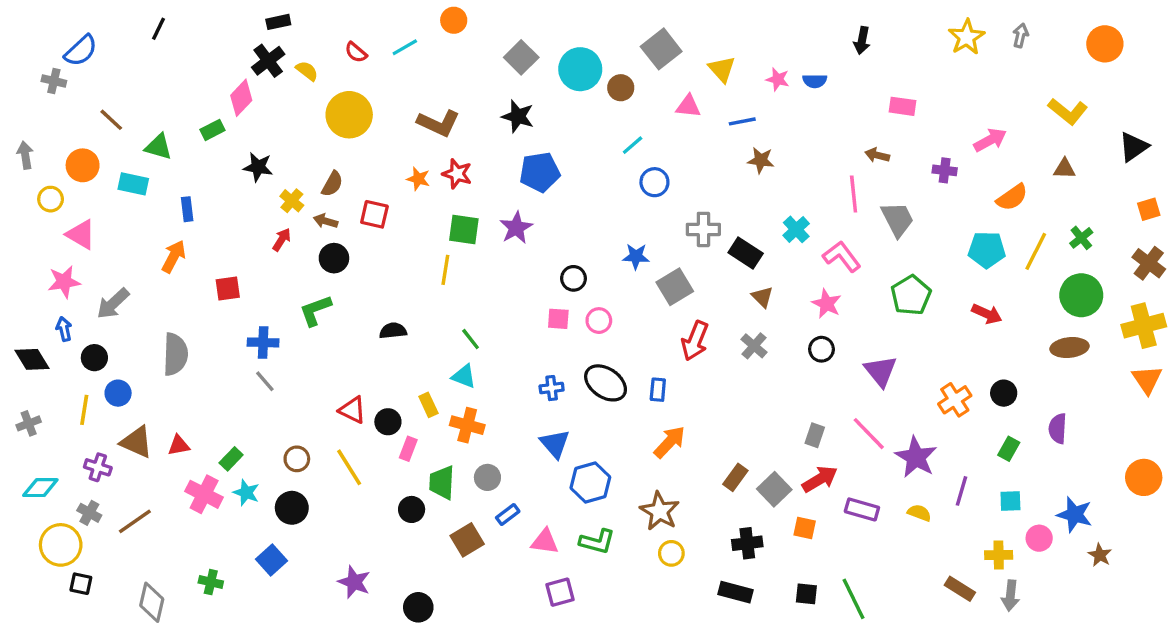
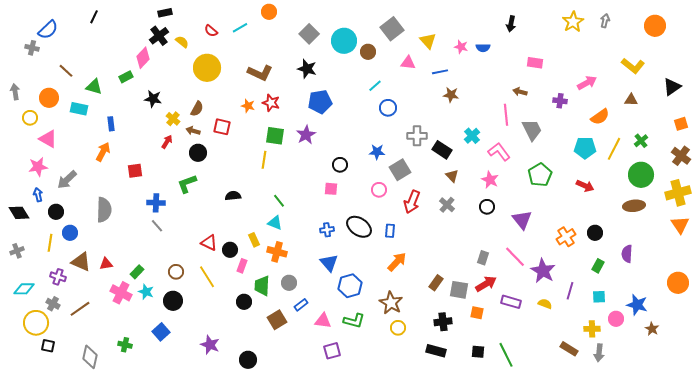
pink circle: (599, 321) -> (379, 190), moved
gray square: (774, 489) -> (459, 290), turned -36

